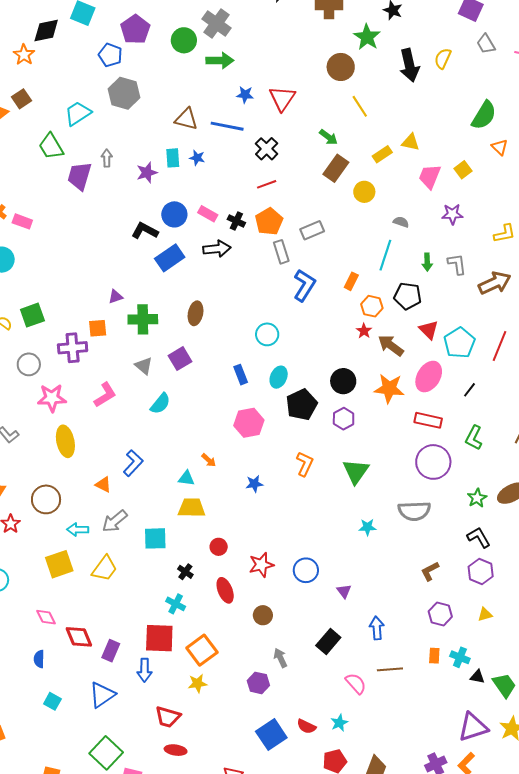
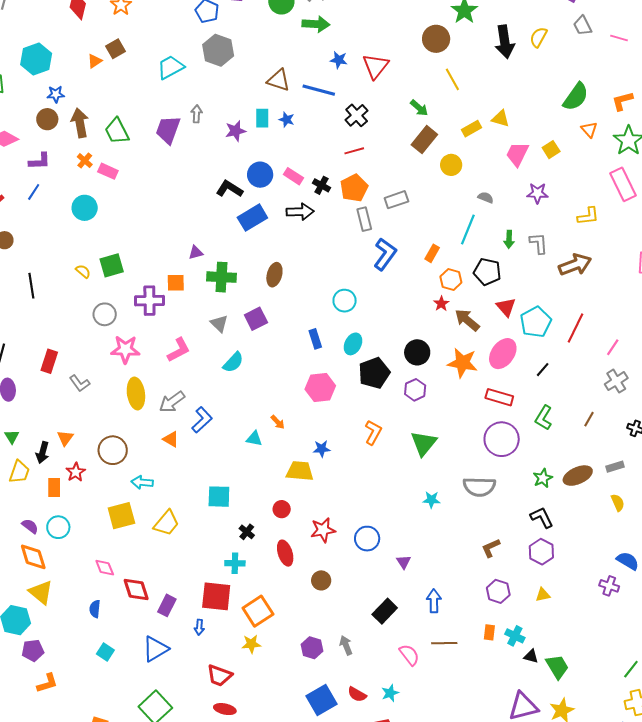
green trapezoid: (51, 146) -> (117, 131), moved
yellow trapezoid: (192, 508) -> (300, 471), moved
gray arrow: (115, 521) -> (172, 402), moved
cyan cross: (176, 604) -> (235, 563), turned -30
gray arrow: (280, 658) -> (346, 645), moved
blue arrow: (145, 670) -> (199, 627), size x0.7

